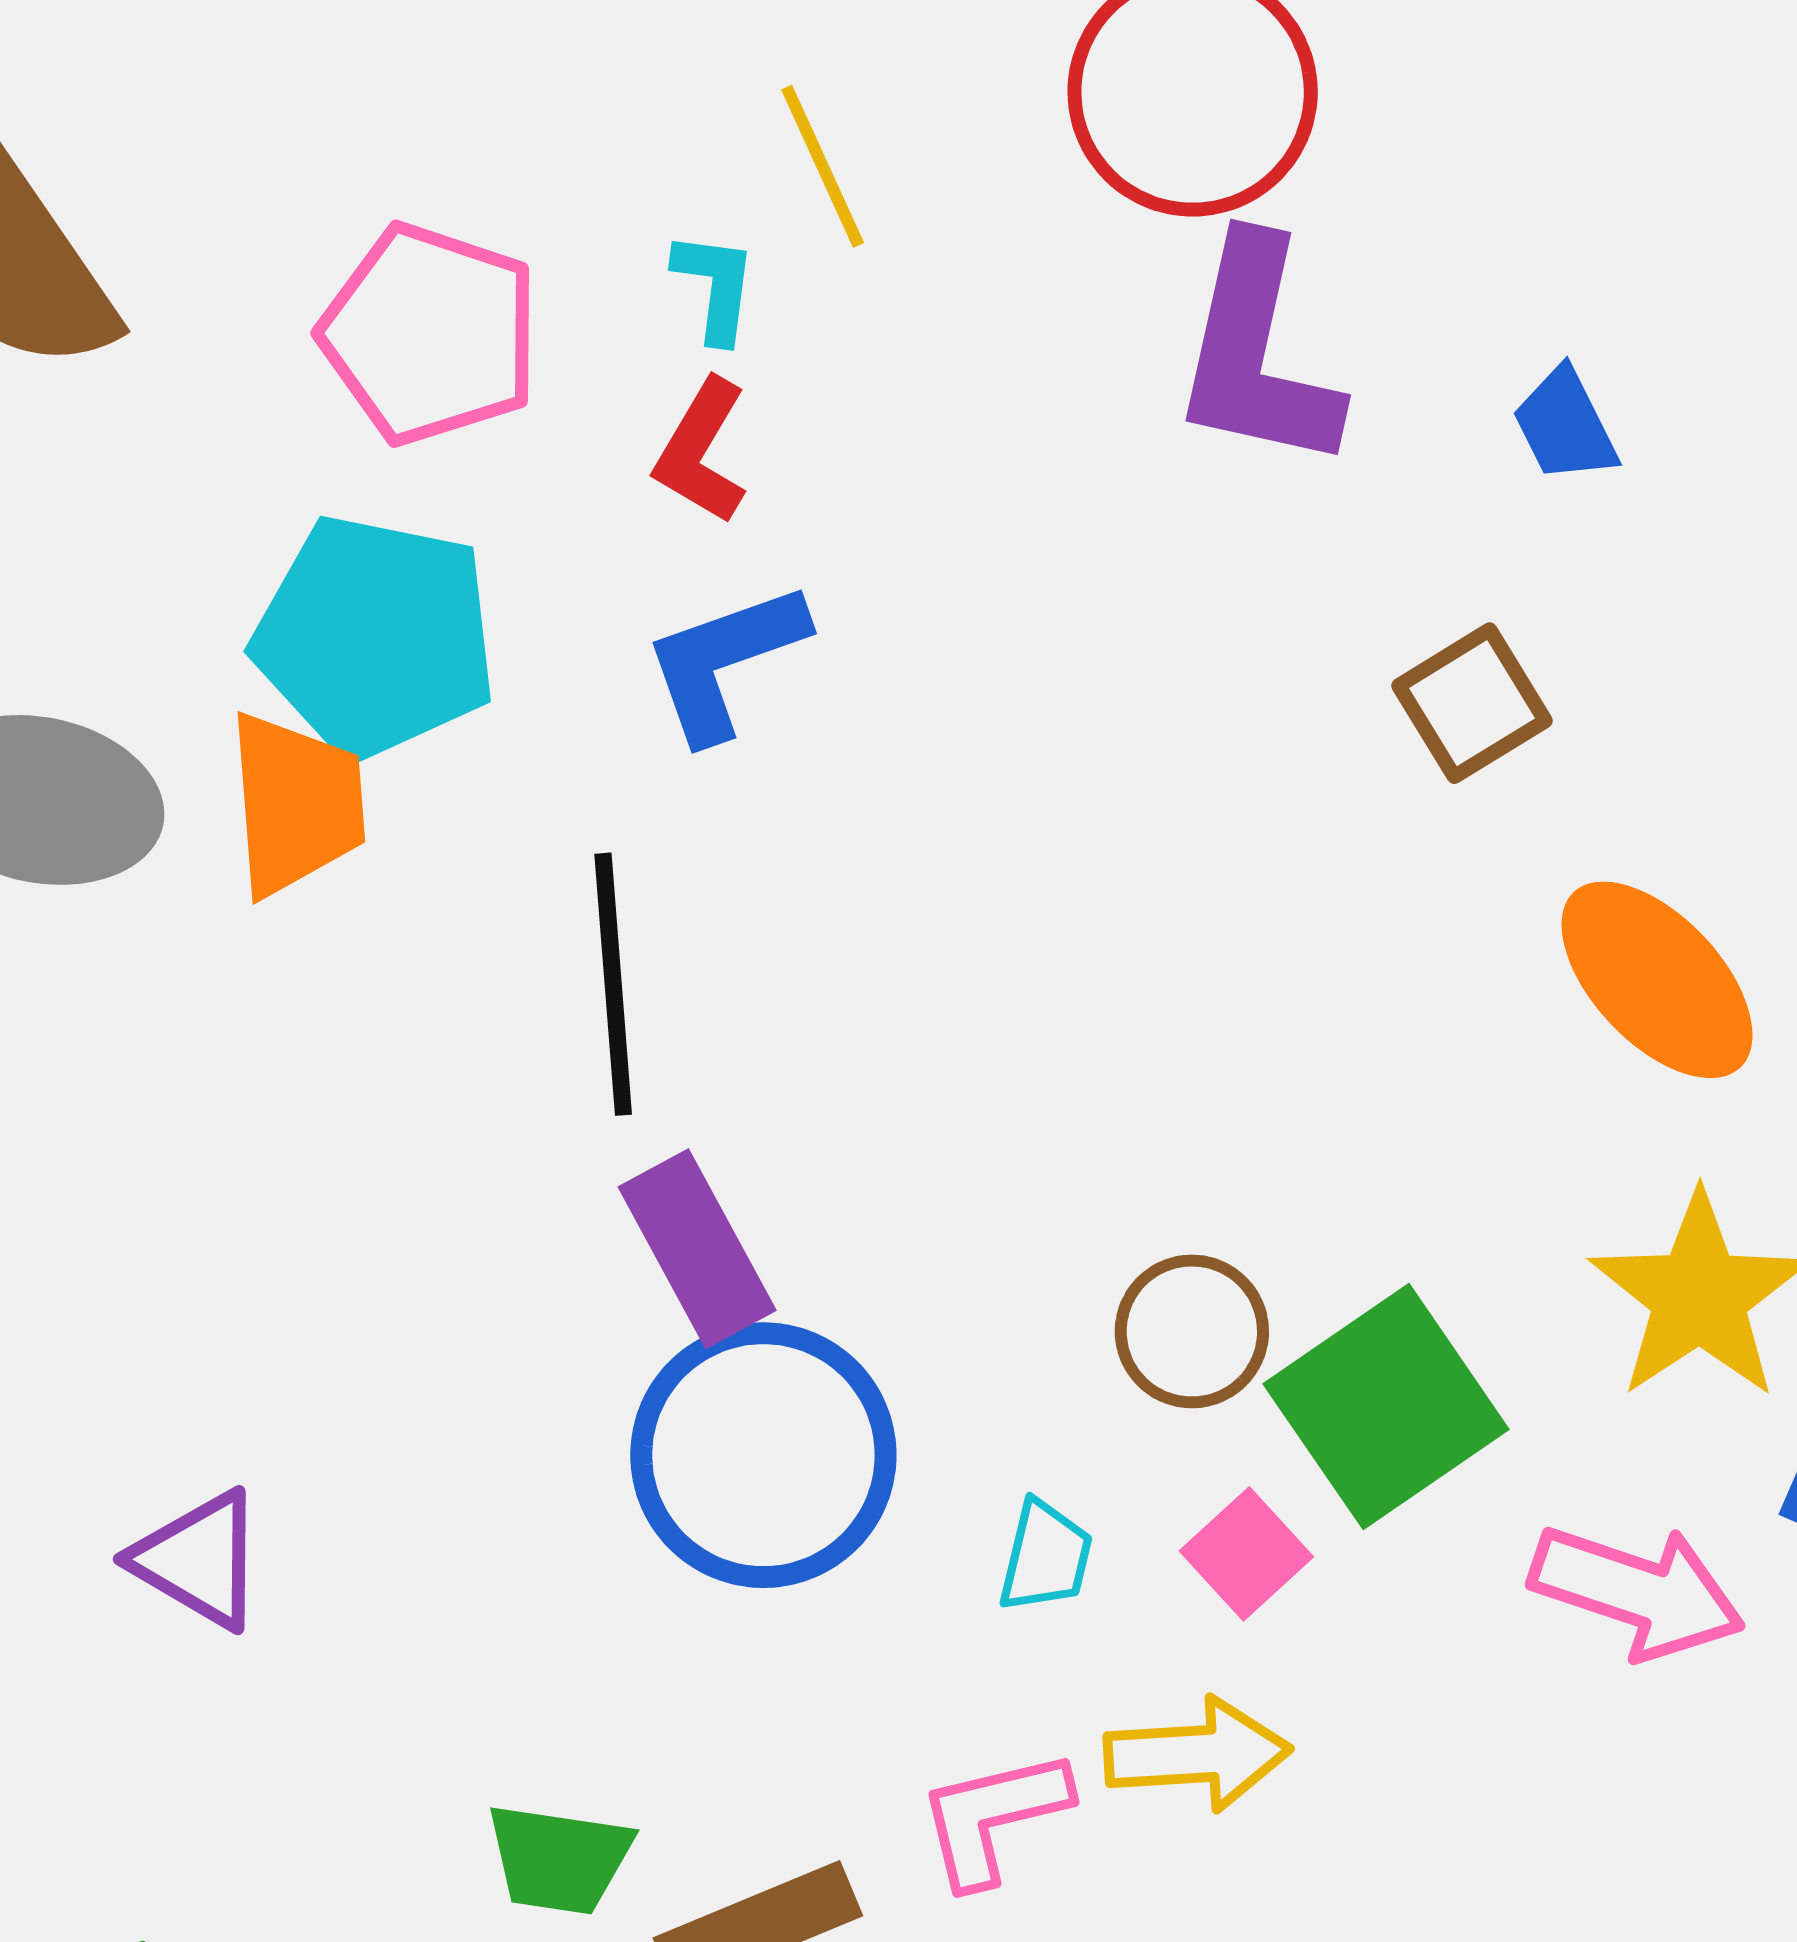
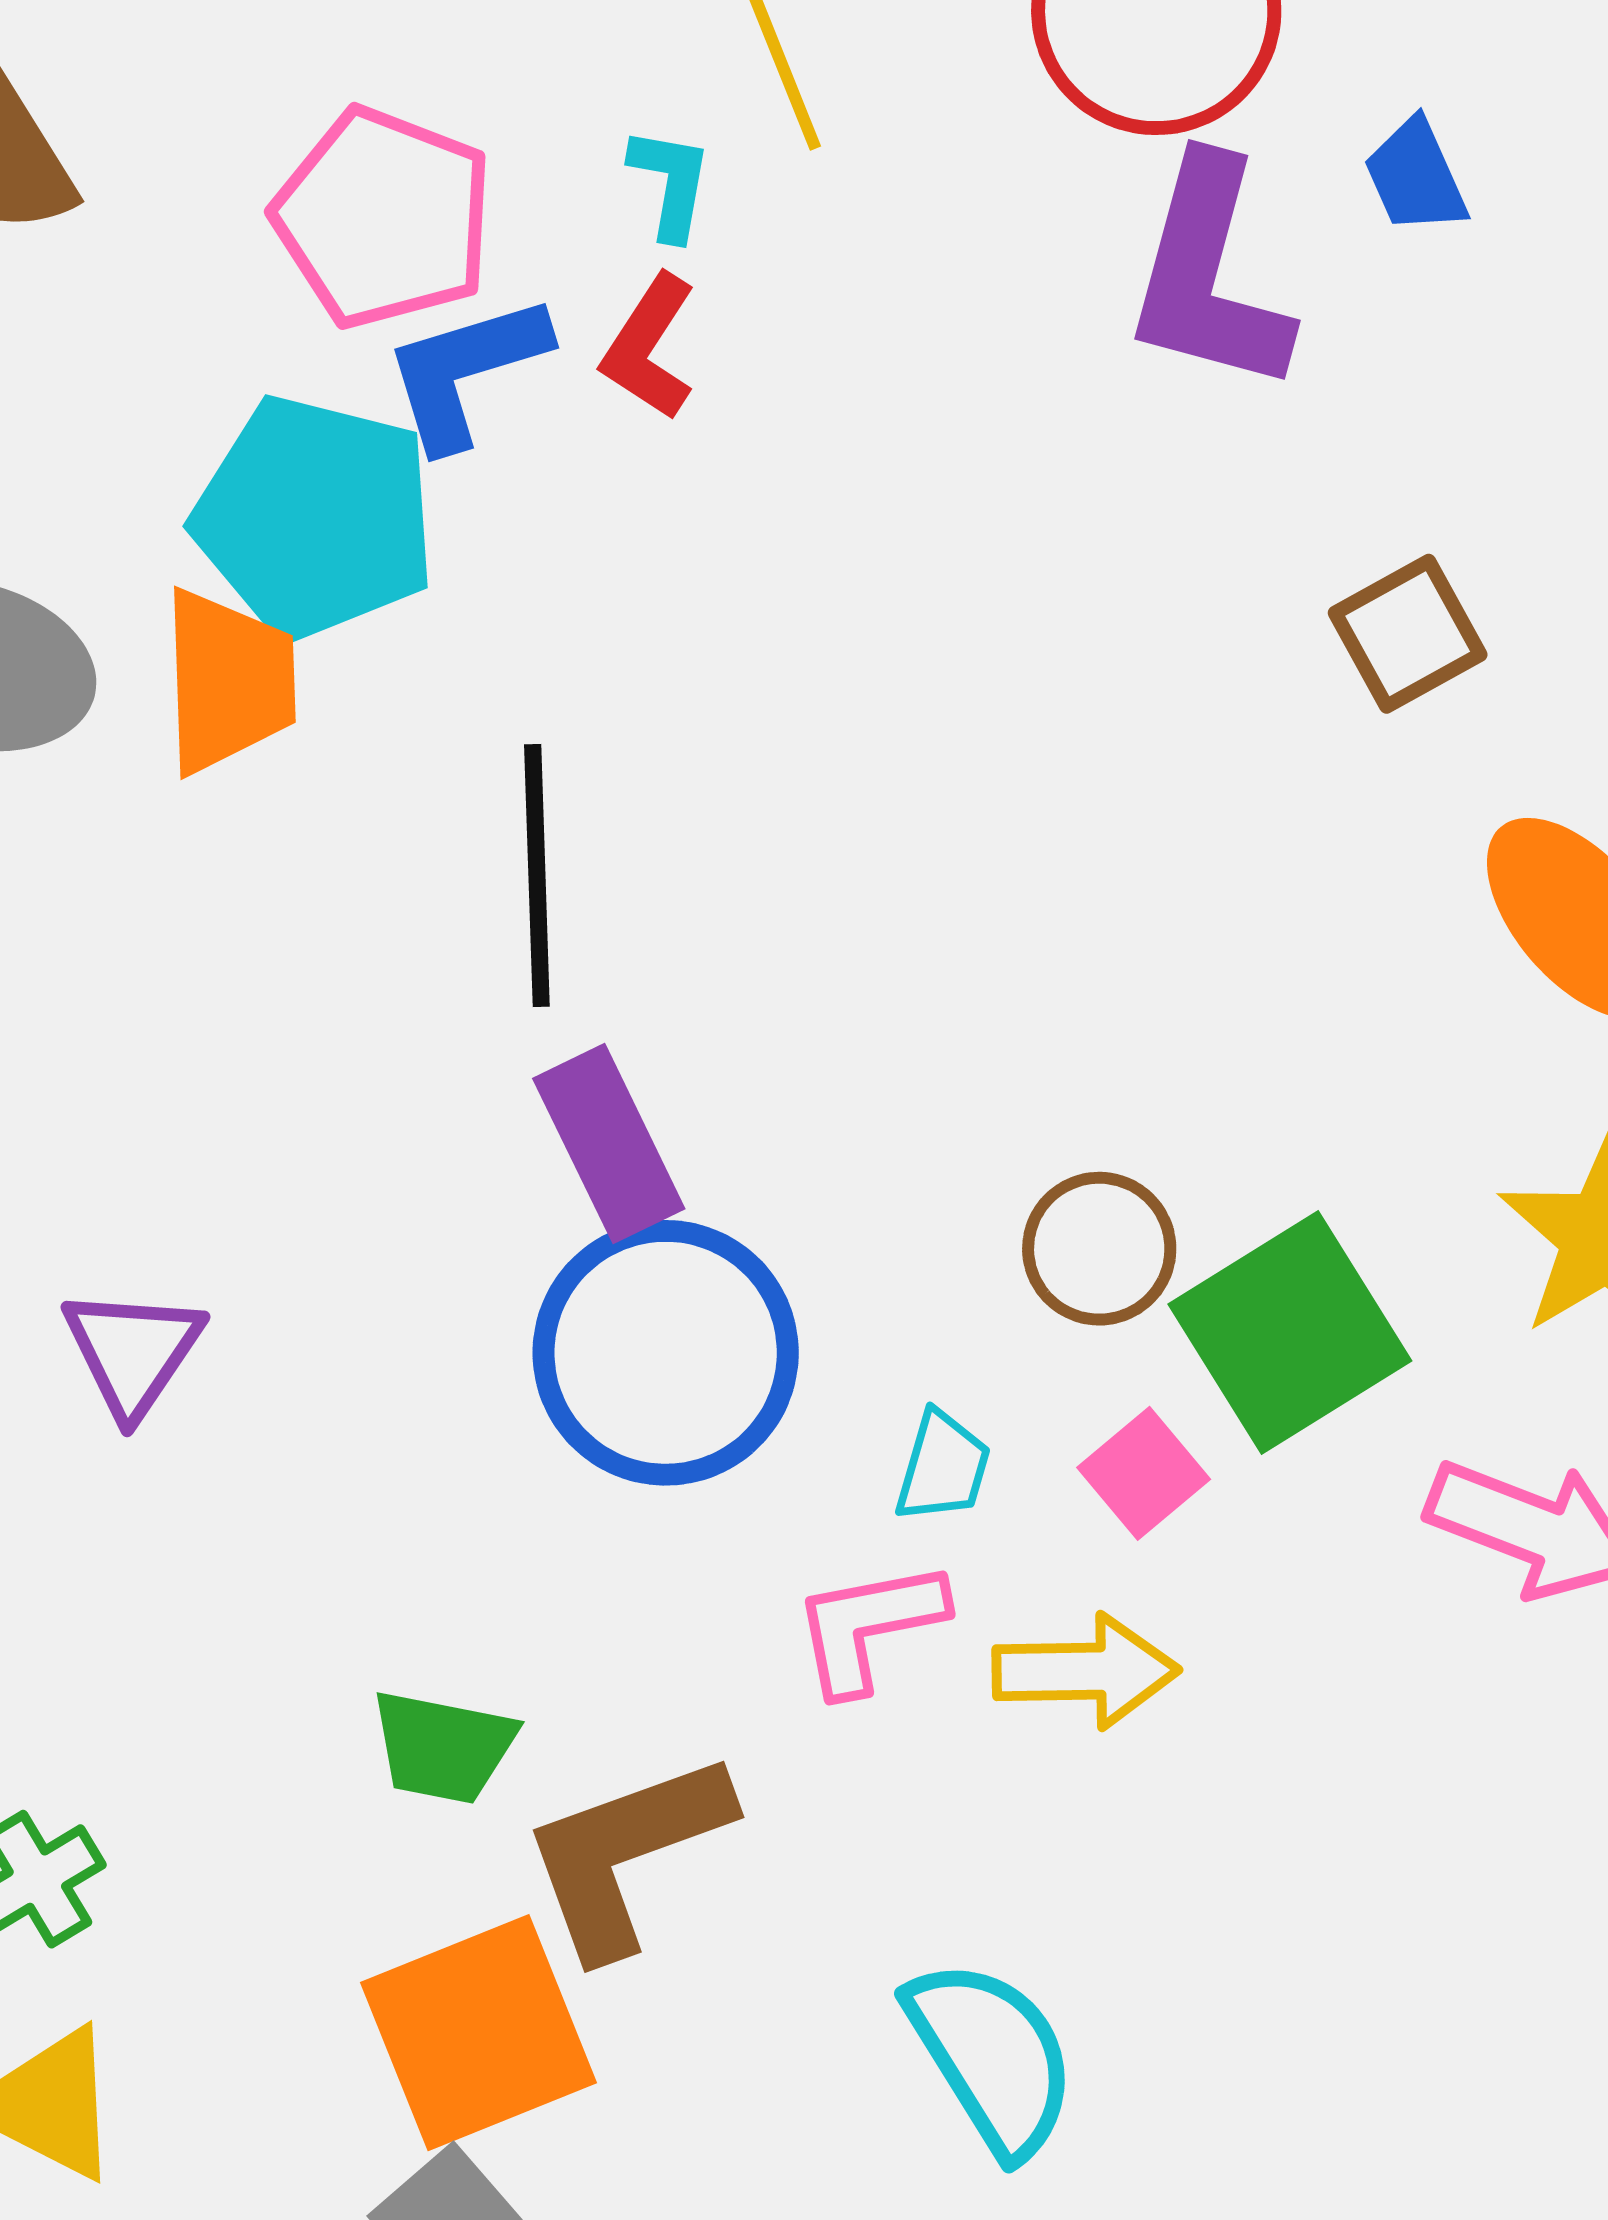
blue trapezoid: (1565, 425) -> (1416, 176), moved
blue L-shape: (725, 661) -> (466, 371), moved
purple triangle: (199, 1560) -> (133, 1352), moved, turned 31
pink L-shape: (993, 1817) -> (869, 1626), moved

